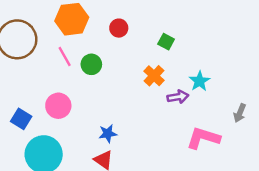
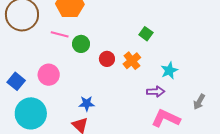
red circle: (119, 28) -> (107, 59), moved
pink line: (65, 57) -> (60, 34), turned -54
purple arrow: (178, 97) -> (156, 92), moved

